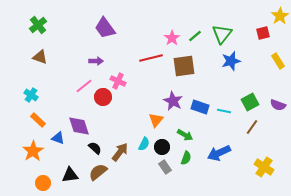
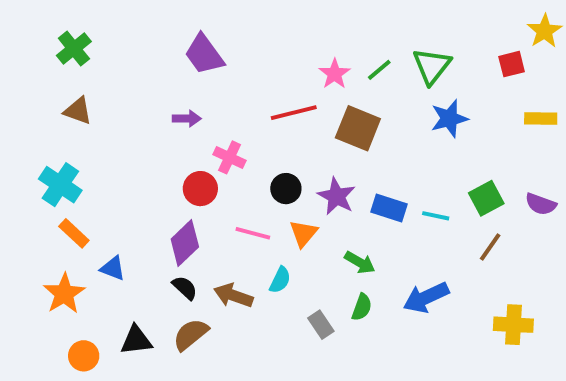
yellow rectangle: (278, 61) -> (541, 119), turned -56
brown square: (184, 66) -> (358, 128), turned 30
pink line: (84, 86) -> (253, 233), moved, turned 54
cyan cross: (31, 95) -> (60, 185), size x1.5
purple diamond: (79, 126) -> (185, 243), moved, turned 65
black circle: (162, 147) -> (286, 189), moved
brown arrow: (120, 152) -> (233, 296), turned -108
yellow cross: (264, 167) -> (513, 325), turned -30

